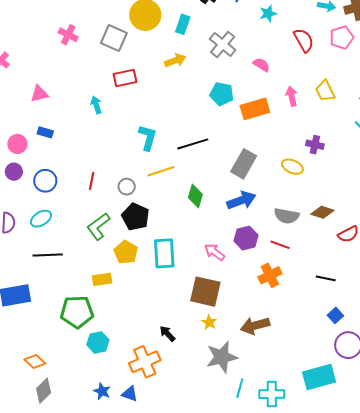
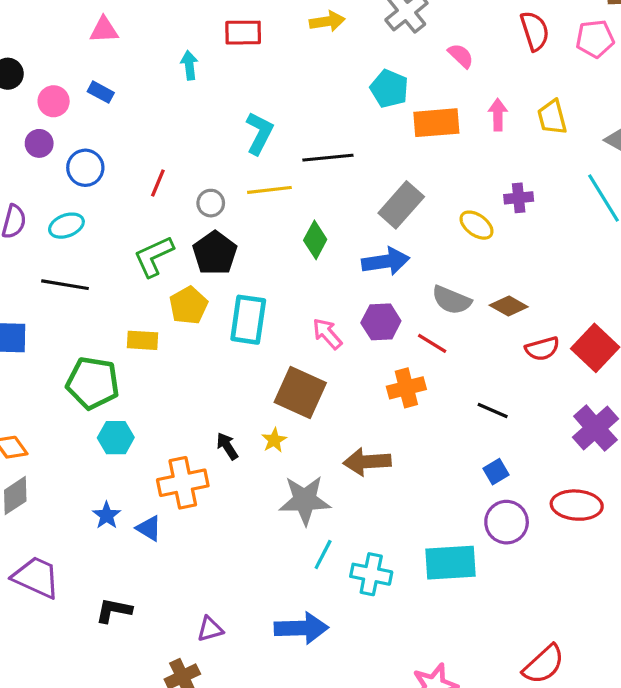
purple cross: (315, 145) -> (519, 198), turned -30
yellow star: (209, 322) -> (274, 440), moved

